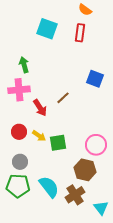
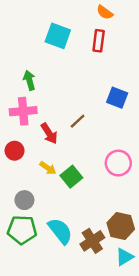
red circle: (19, 132) -> (15, 151), moved
green square: (58, 143) -> (71, 177), turned -30
pink circle: (96, 145) -> (118, 163), moved
brown hexagon: (85, 170) -> (121, 226), moved
cyan triangle: (101, 208) -> (124, 257), turned 35

